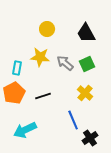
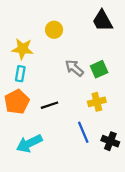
black trapezoid: (86, 33) -> (102, 21), moved
yellow star: (40, 57) -> (23, 49), moved
yellow cross: (85, 93) -> (97, 102), turned 35
black cross: (90, 138) -> (110, 141), moved, turned -35

